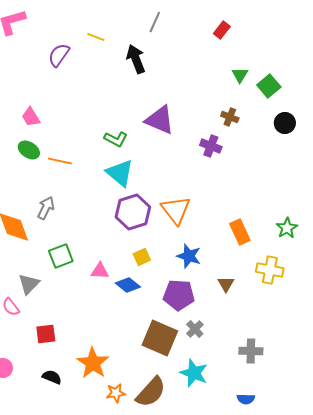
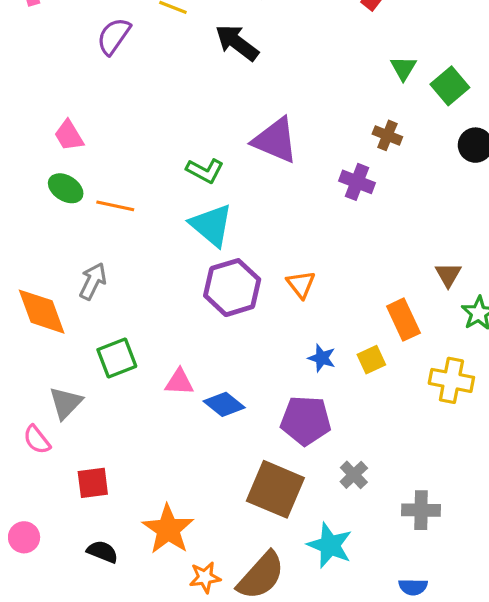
black arrow: (136, 59) -> (237, 43), turned -32
orange triangle: (176, 210) -> (301, 284), size x0.6
blue star: (189, 256) -> (322, 358), size x0.7
yellow square: (142, 257) -> (371, 360), moved
brown triangle: (226, 284) -> (448, 275), moved
gray cross: (195, 329) -> (354, 475), moved

